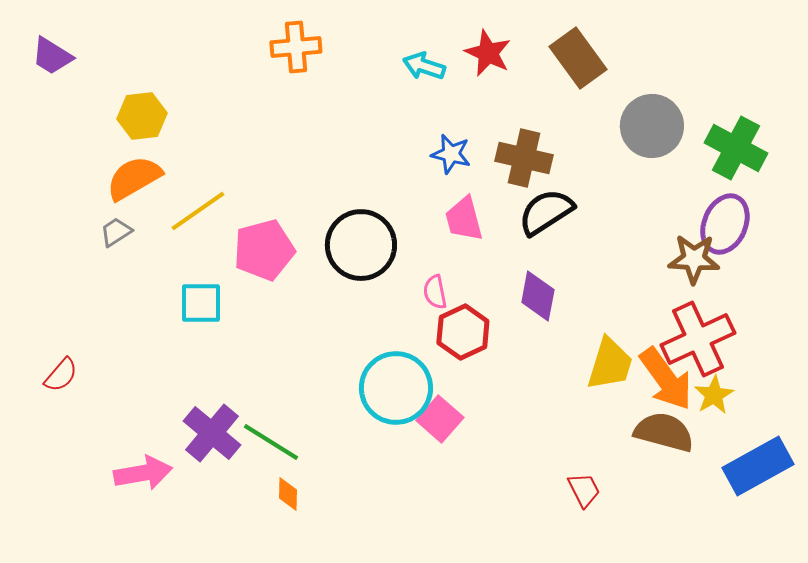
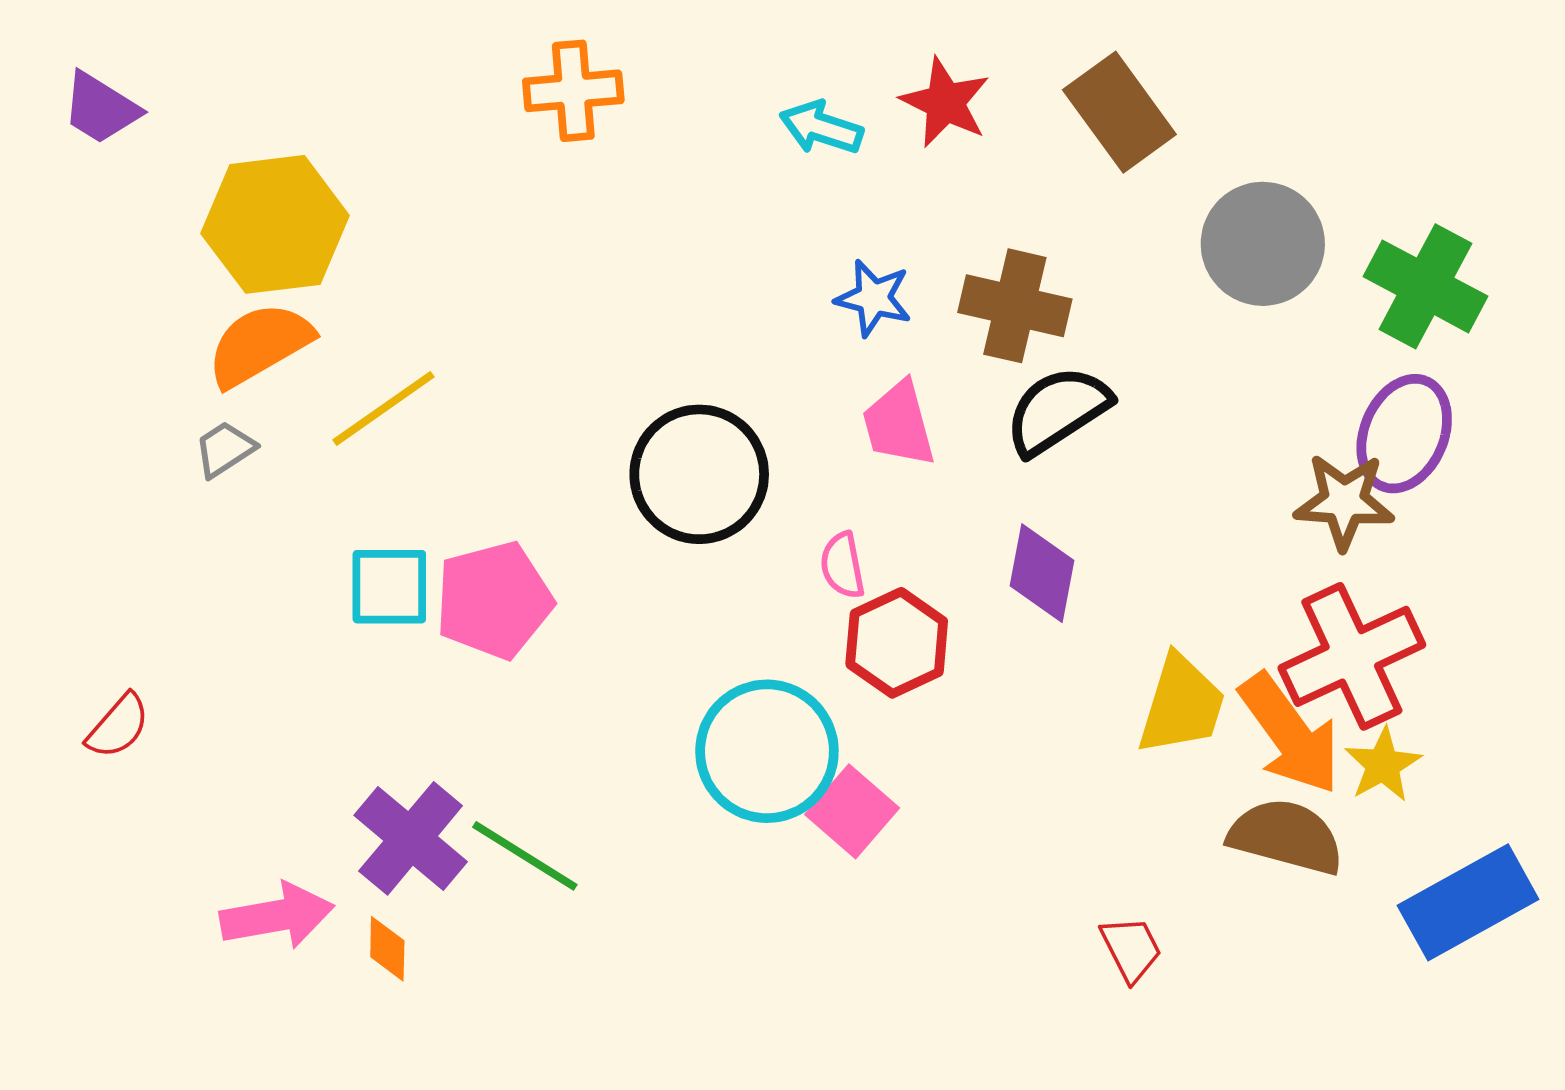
yellow hexagon: (142, 116) -> (275, 224), size x1.5
pink pentagon: (264, 250) -> (494, 600), moved
orange diamond: (288, 494) -> (387, 949), moved

